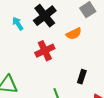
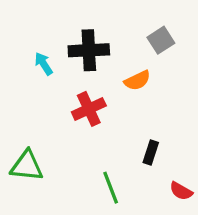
black cross: (45, 16) -> (89, 50), turned 35

